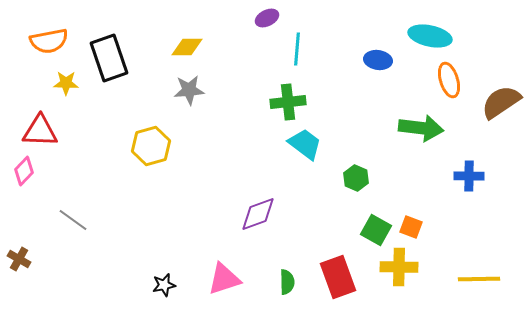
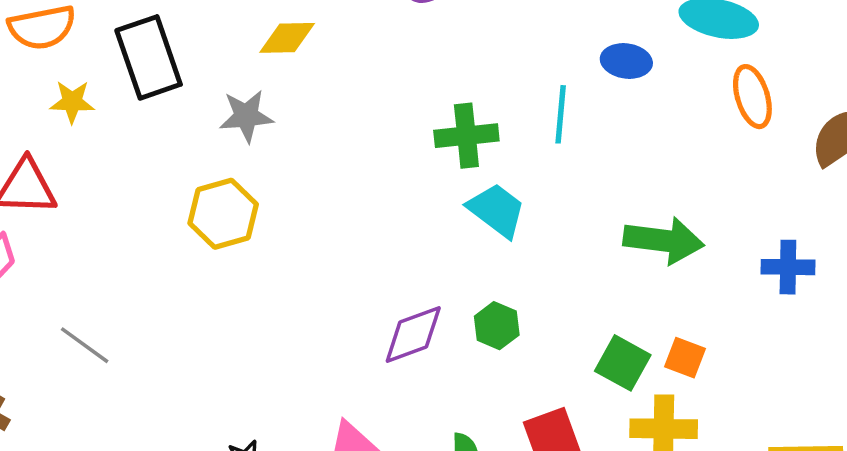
cyan line: (297, 49) -> (561, 114), moved
gray star: (189, 90) -> (246, 116), moved
green arrow: (421, 128) -> (664, 240), moved
green hexagon: (356, 178) -> (497, 326), moved

